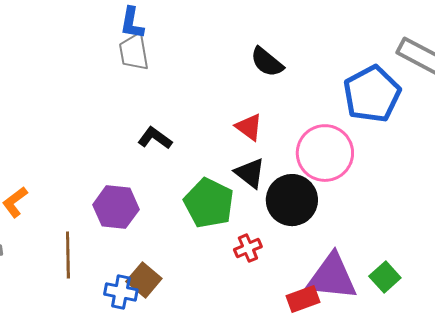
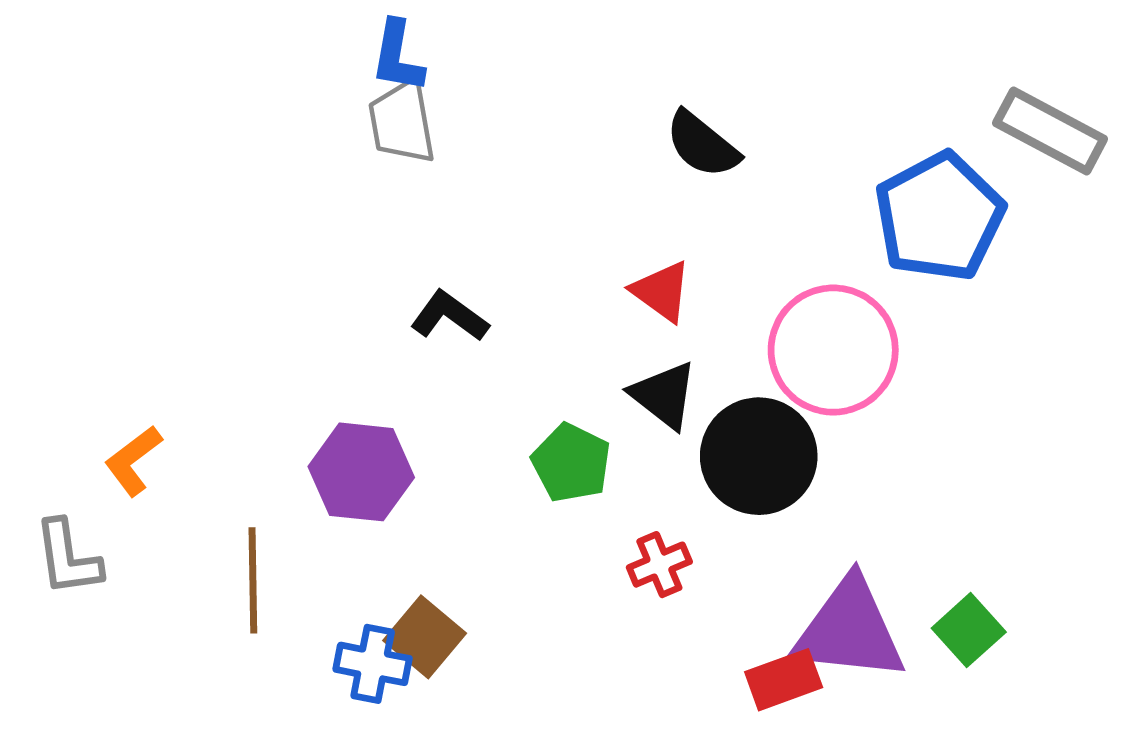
green pentagon: (209, 203) -> (571, 463), size x0.7

